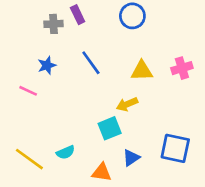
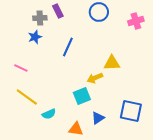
blue line: (91, 63) -> (68, 47), turned 60
blue star: (47, 65) -> (35, 37), moved
pink cross: (182, 68) -> (136, 21), moved
yellow triangle: (142, 71) -> (112, 63), moved
yellow line: (29, 159) -> (27, 97), moved

